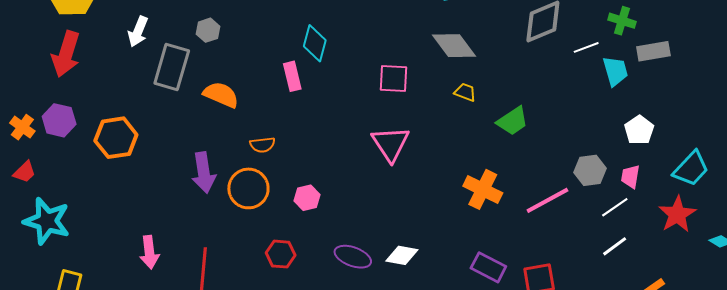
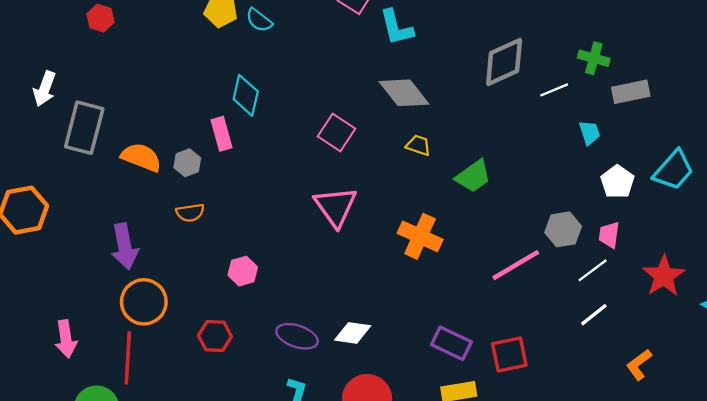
gray hexagon: (208, 30) -> (187, 163), moved
cyan trapezoid: (615, 71) -> (590, 133), moved, size x0.7
pink square: (393, 79) -> (336, 132), turned 32
cyan trapezoid: (691, 169) -> (673, 170), moved
orange circle: (248, 188) -> (144, 302), moved
orange cross: (483, 189) -> (420, 236), moved

